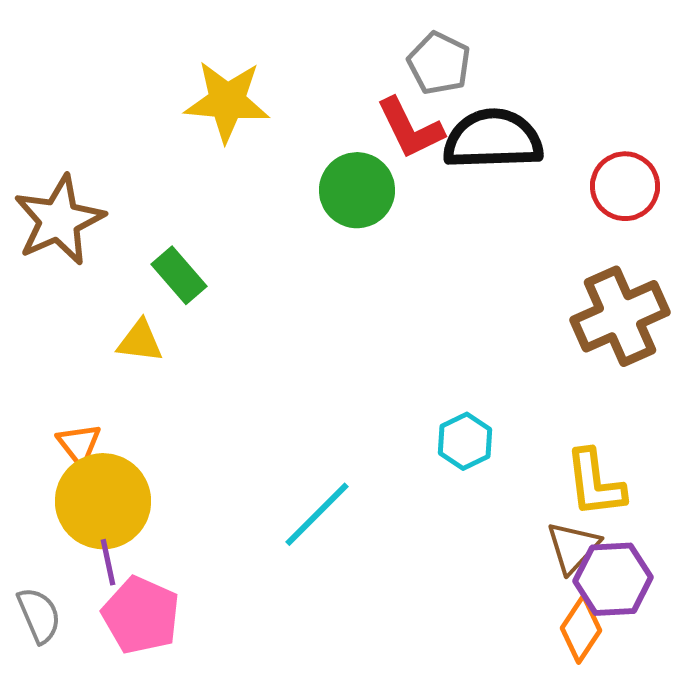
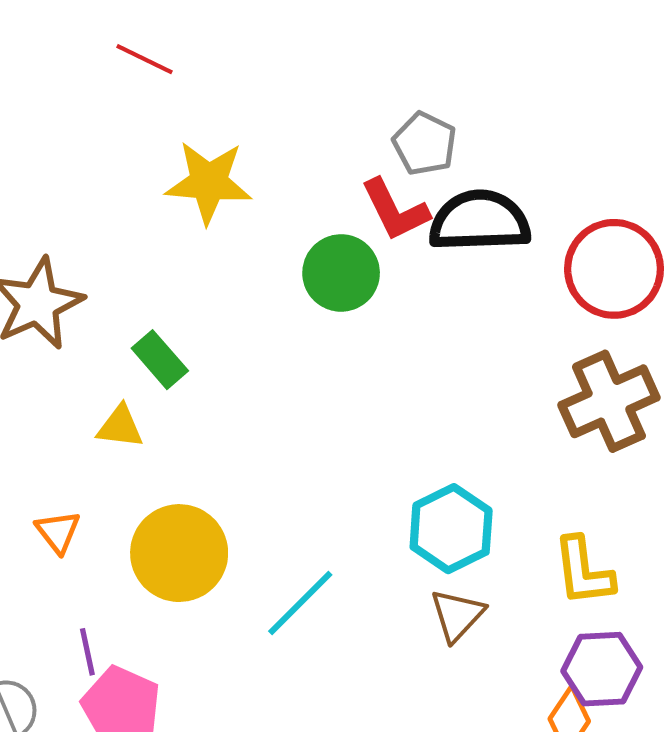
red circle: (625, 186) -> (614, 269), size x1.4
cyan hexagon: (465, 441) -> (451, 529), size x1.5
yellow circle: (103, 501) -> (179, 553), moved
brown triangle: (573, 547) -> (457, 615), moved

